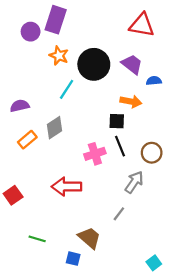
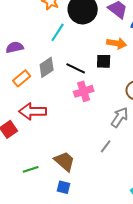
black line: (120, 146) -> (76, 68), moved, turned -42
red arrow: (67, 187) -> (33, 111), moved
brown trapezoid: (89, 238) -> (65, 161), moved
green line: (37, 239) -> (31, 169), turned -35

